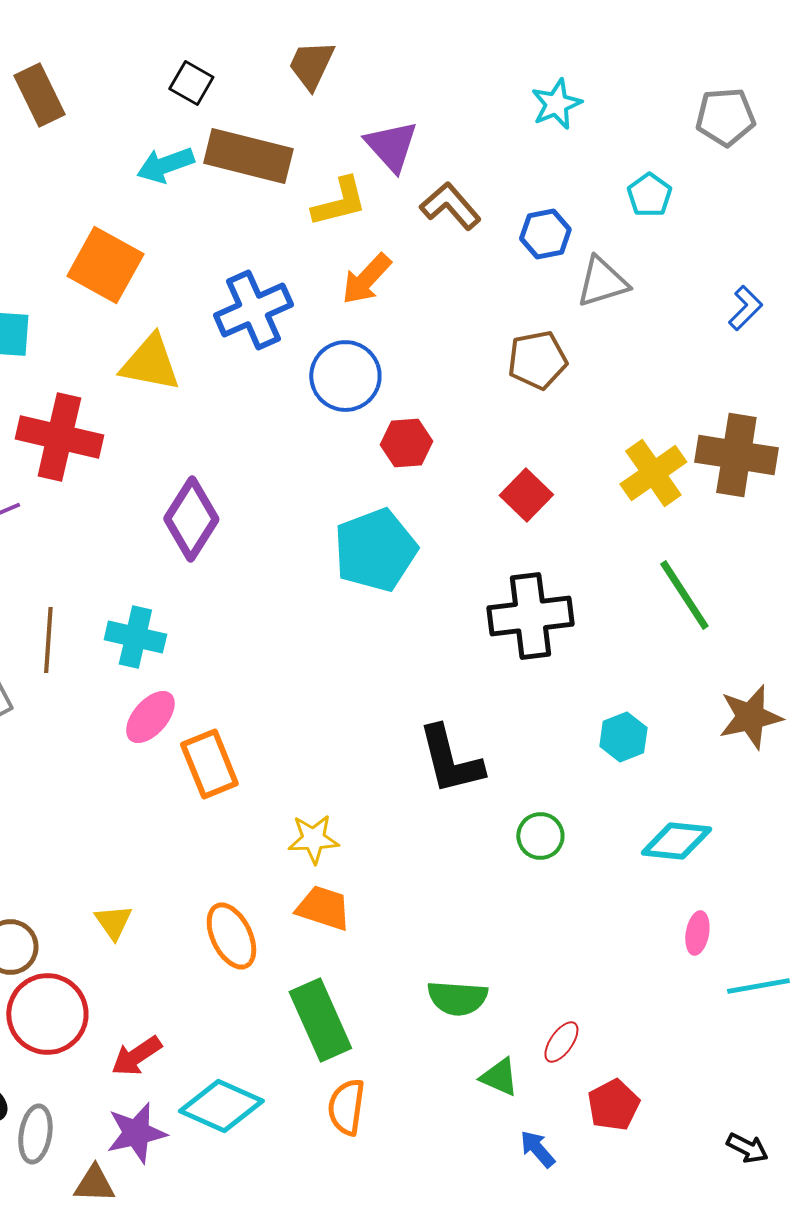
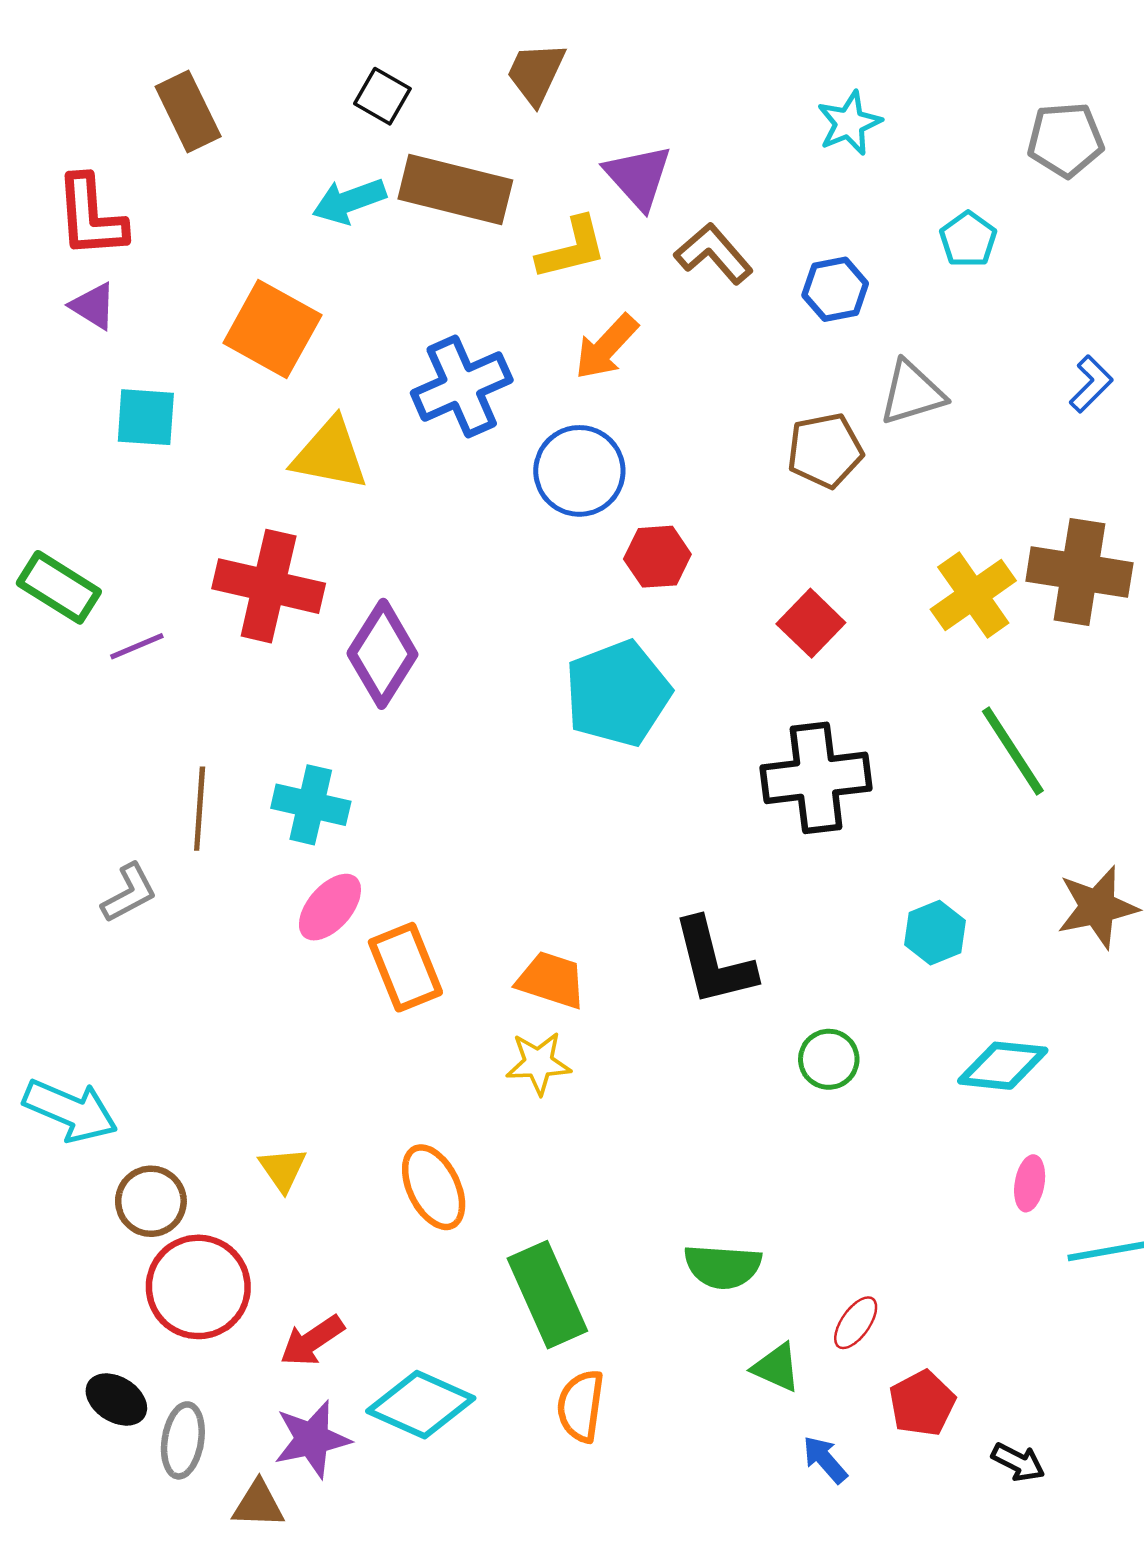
gray triangle: (602, 282) -> (912, 393), moved
red cross: (59, 437) -> (269, 586), moved
orange trapezoid: (323, 908) -> (551, 980), moved
black arrow: (747, 1148) -> (1018, 1462), moved

